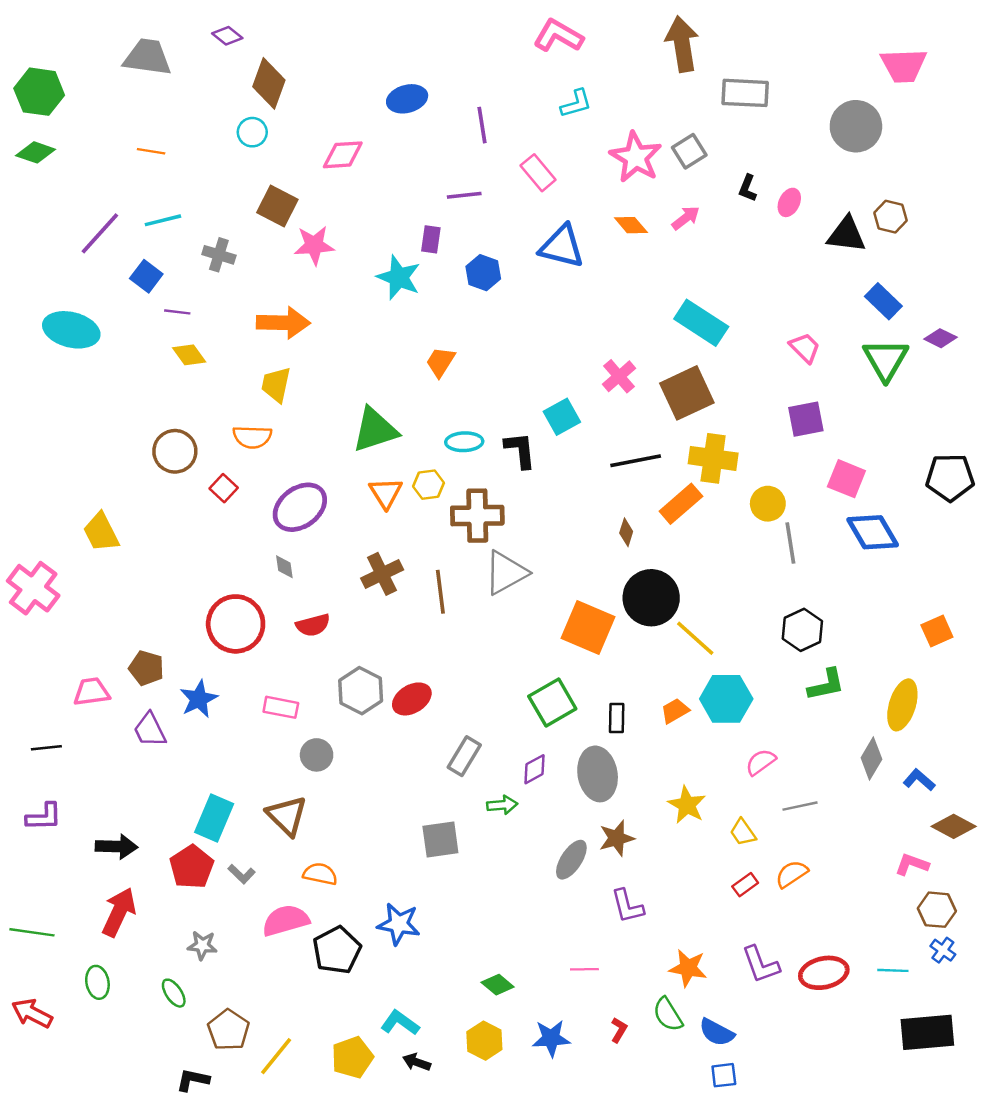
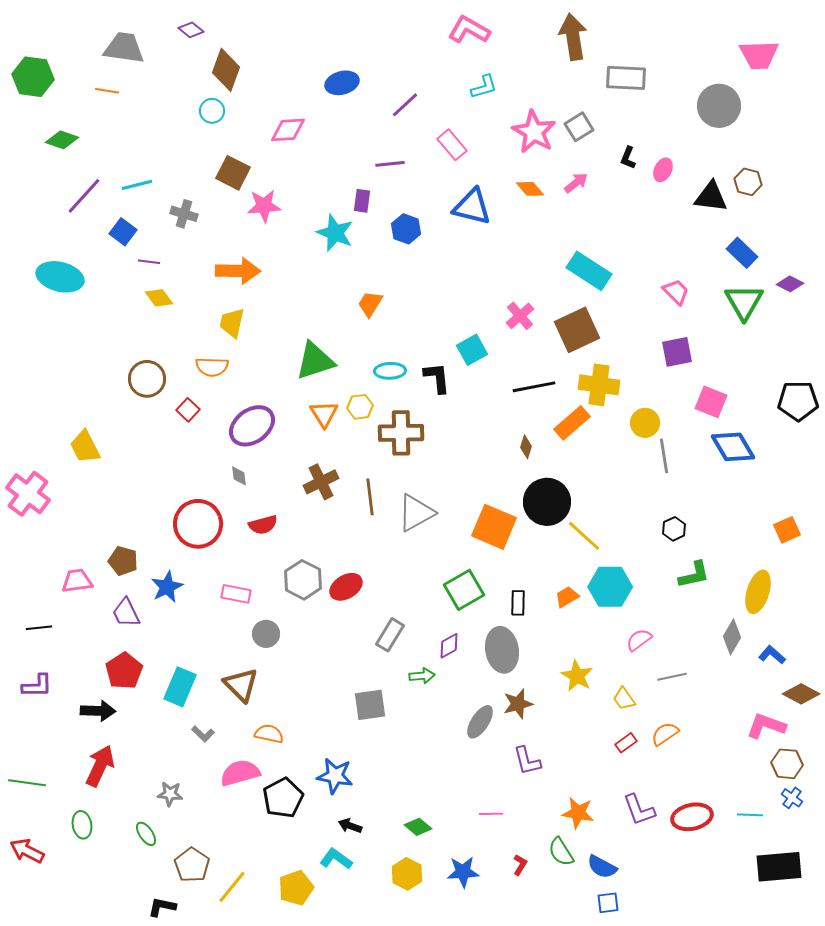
purple line: (482, 125) -> (405, 105), turned 56
orange line: (151, 151) -> (107, 91), moved
green diamond: (36, 152) -> (62, 140), moved
gray triangle: (506, 573) -> (416, 513), moved
black hexagon: (802, 630) -> (674, 529), size x0.7
pink L-shape: (912, 864) -> (766, 726), size x1.4
red pentagon: (192, 867) -> (124, 671), moved
black arrow: (417, 1062) -> (350, 826), moved

